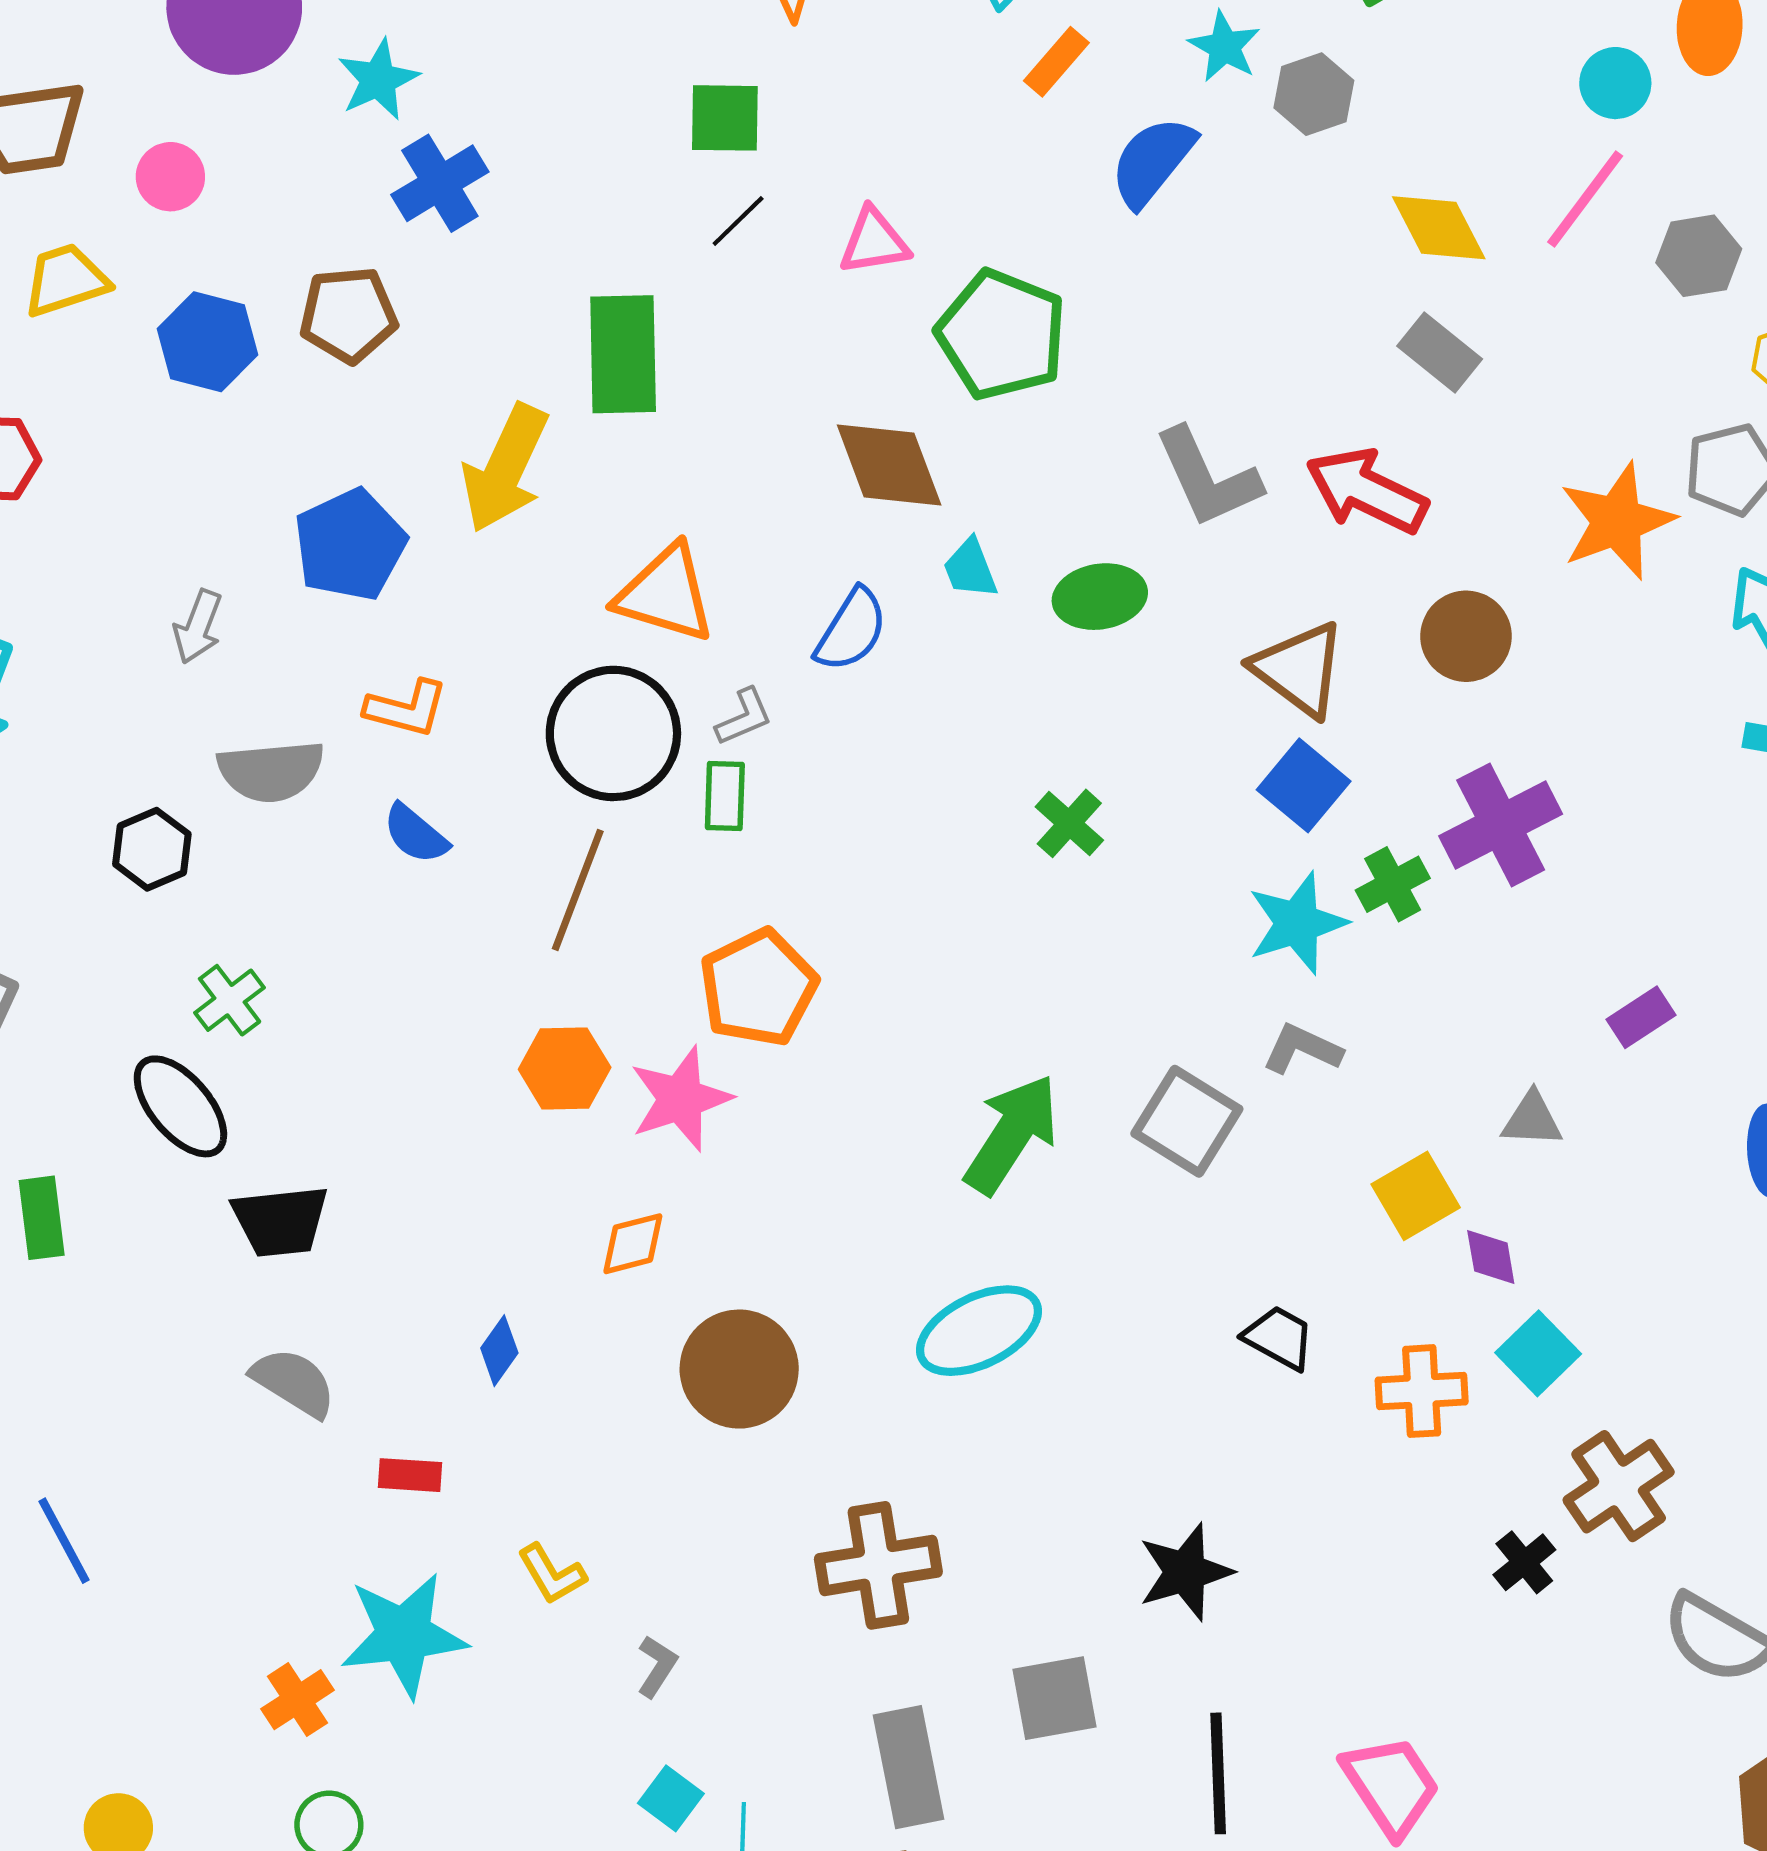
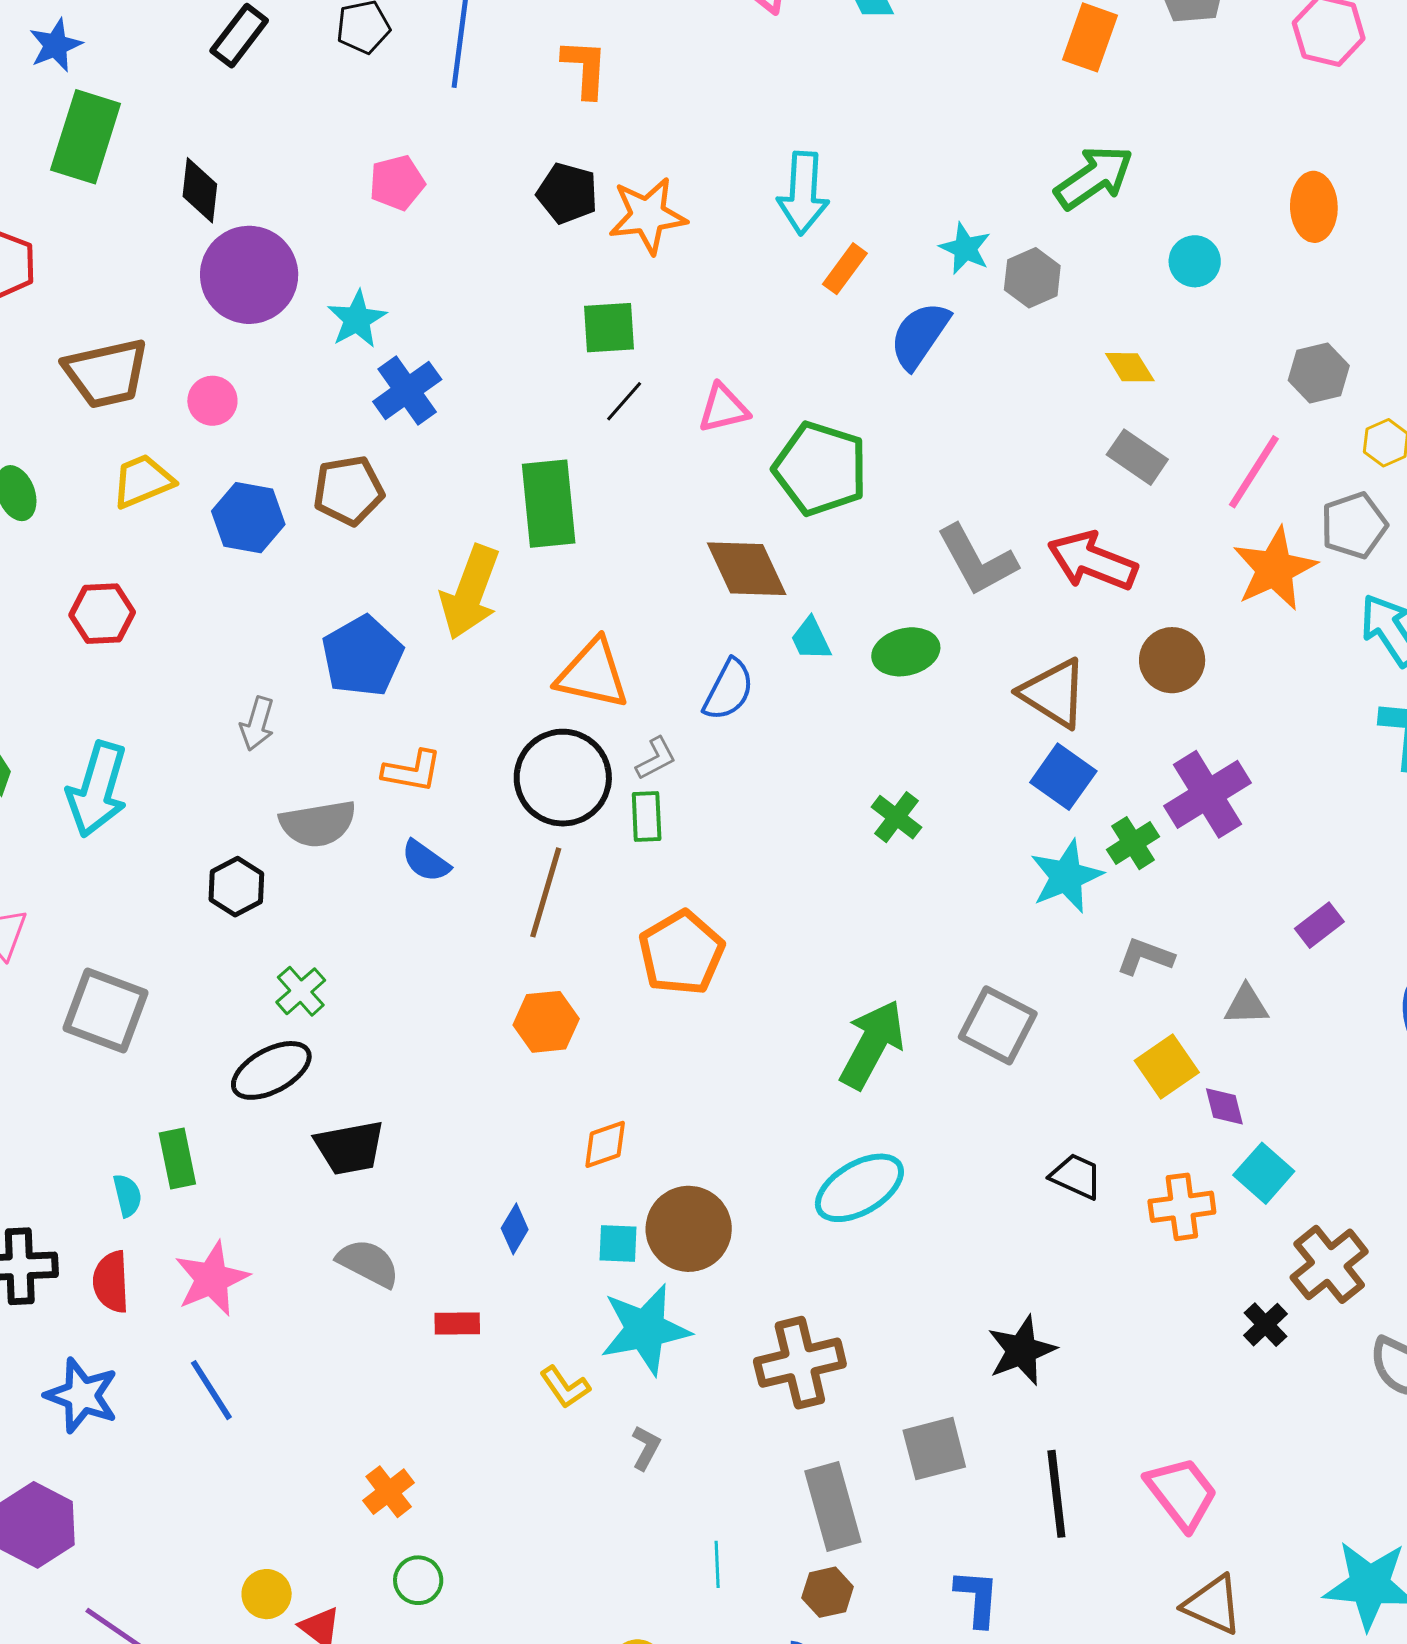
cyan circle: (1615, 83) -> (1195, 261), moved
pink line: (1585, 199) -> (1254, 472), moved
yellow diamond: (1439, 228) -> (1130, 367), size x0.7
gray L-shape: (1302, 1049) -> (1145, 957), moved
pink star: (680, 1099) -> (212, 1279), moved
black ellipse: (180, 1106) -> (271, 1070), turned -74
cyan star: (404, 1635) -> (645, 1329), moved
cyan square: (671, 1798) -> (618, 1244), moved, turned -30

